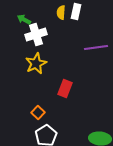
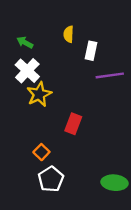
white rectangle: (76, 12) -> (91, 51), moved
white cross: (36, 34) -> (27, 71), moved, turned -30

